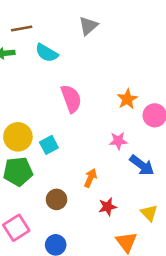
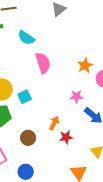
cyan semicircle: (47, 53) -> (26, 38), moved
red star: (108, 207) -> (66, 137), moved

